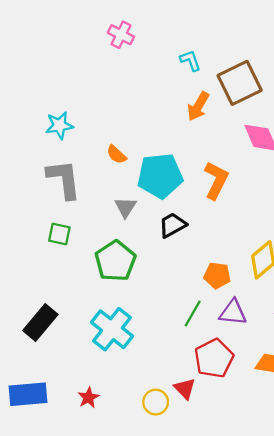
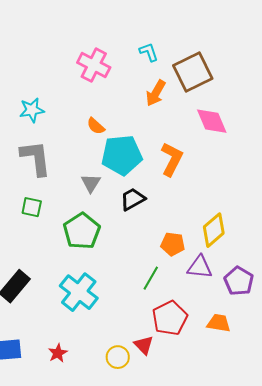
pink cross: (121, 35) -> (94, 65), moved, size x1.4
orange semicircle: (116, 155) -> (96, 126), moved
purple triangle: (233, 312) -> (200, 267), moved

